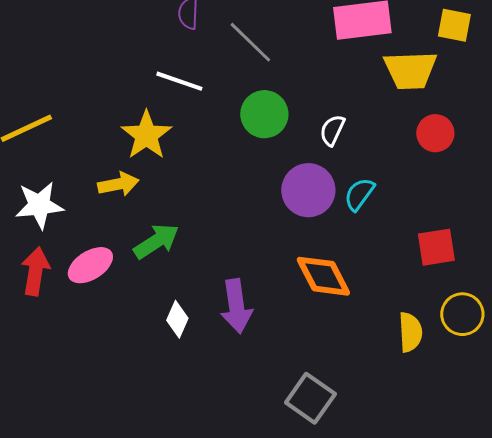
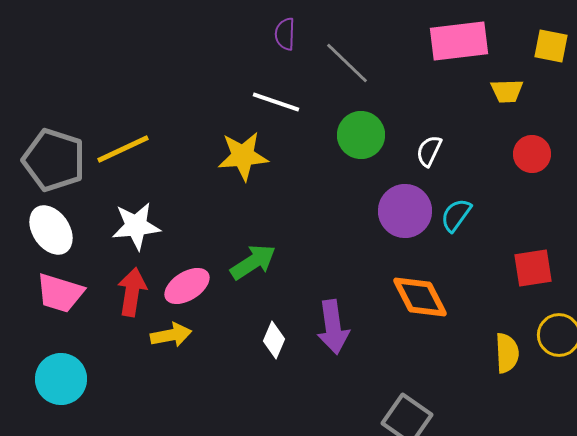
yellow trapezoid: (410, 70) -> (507, 91), size x0.6
yellow star: (146, 135) -> (243, 156), turned 30
yellow arrow: (118, 184) -> (171, 335), moved

